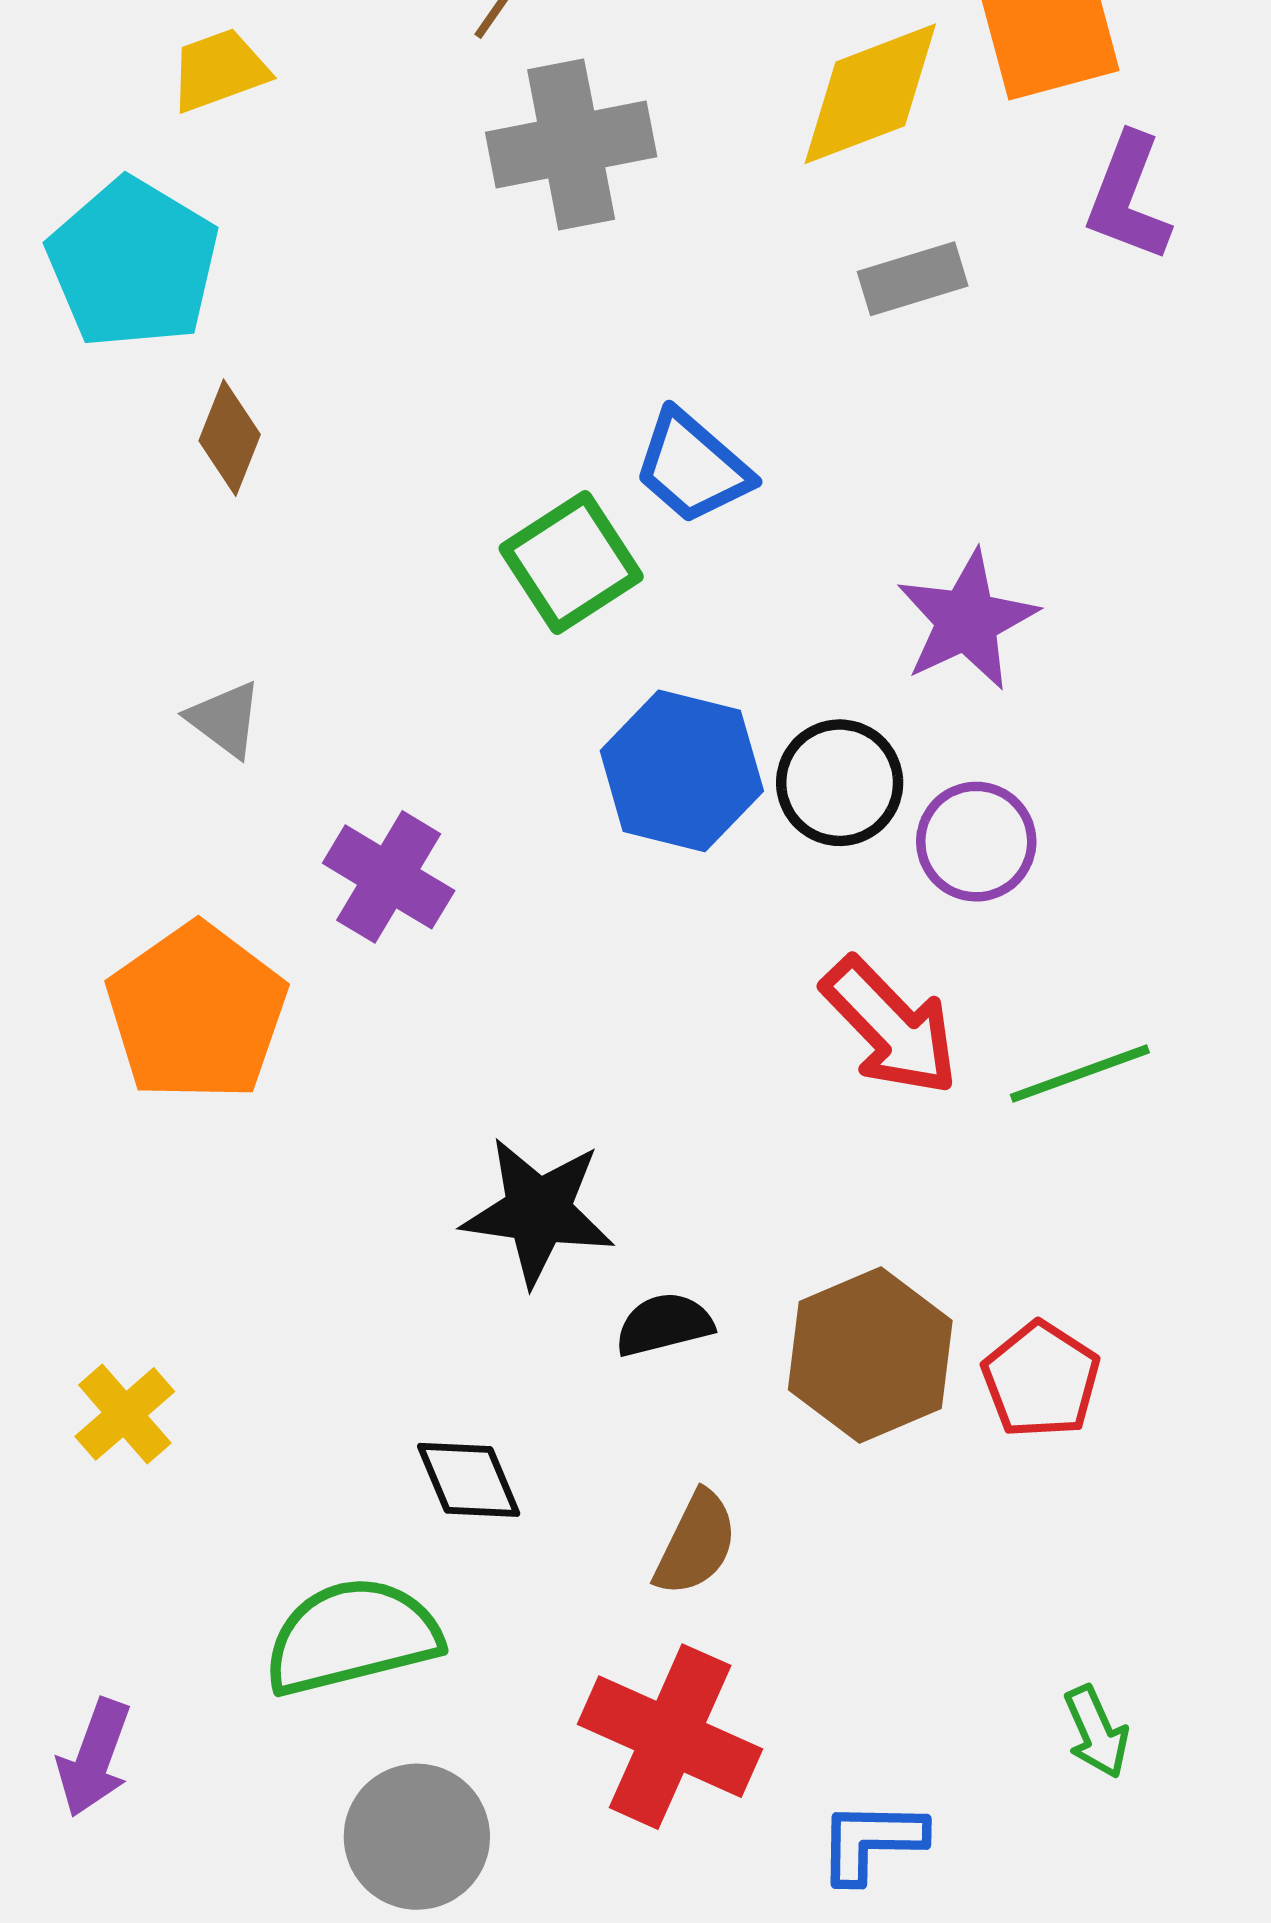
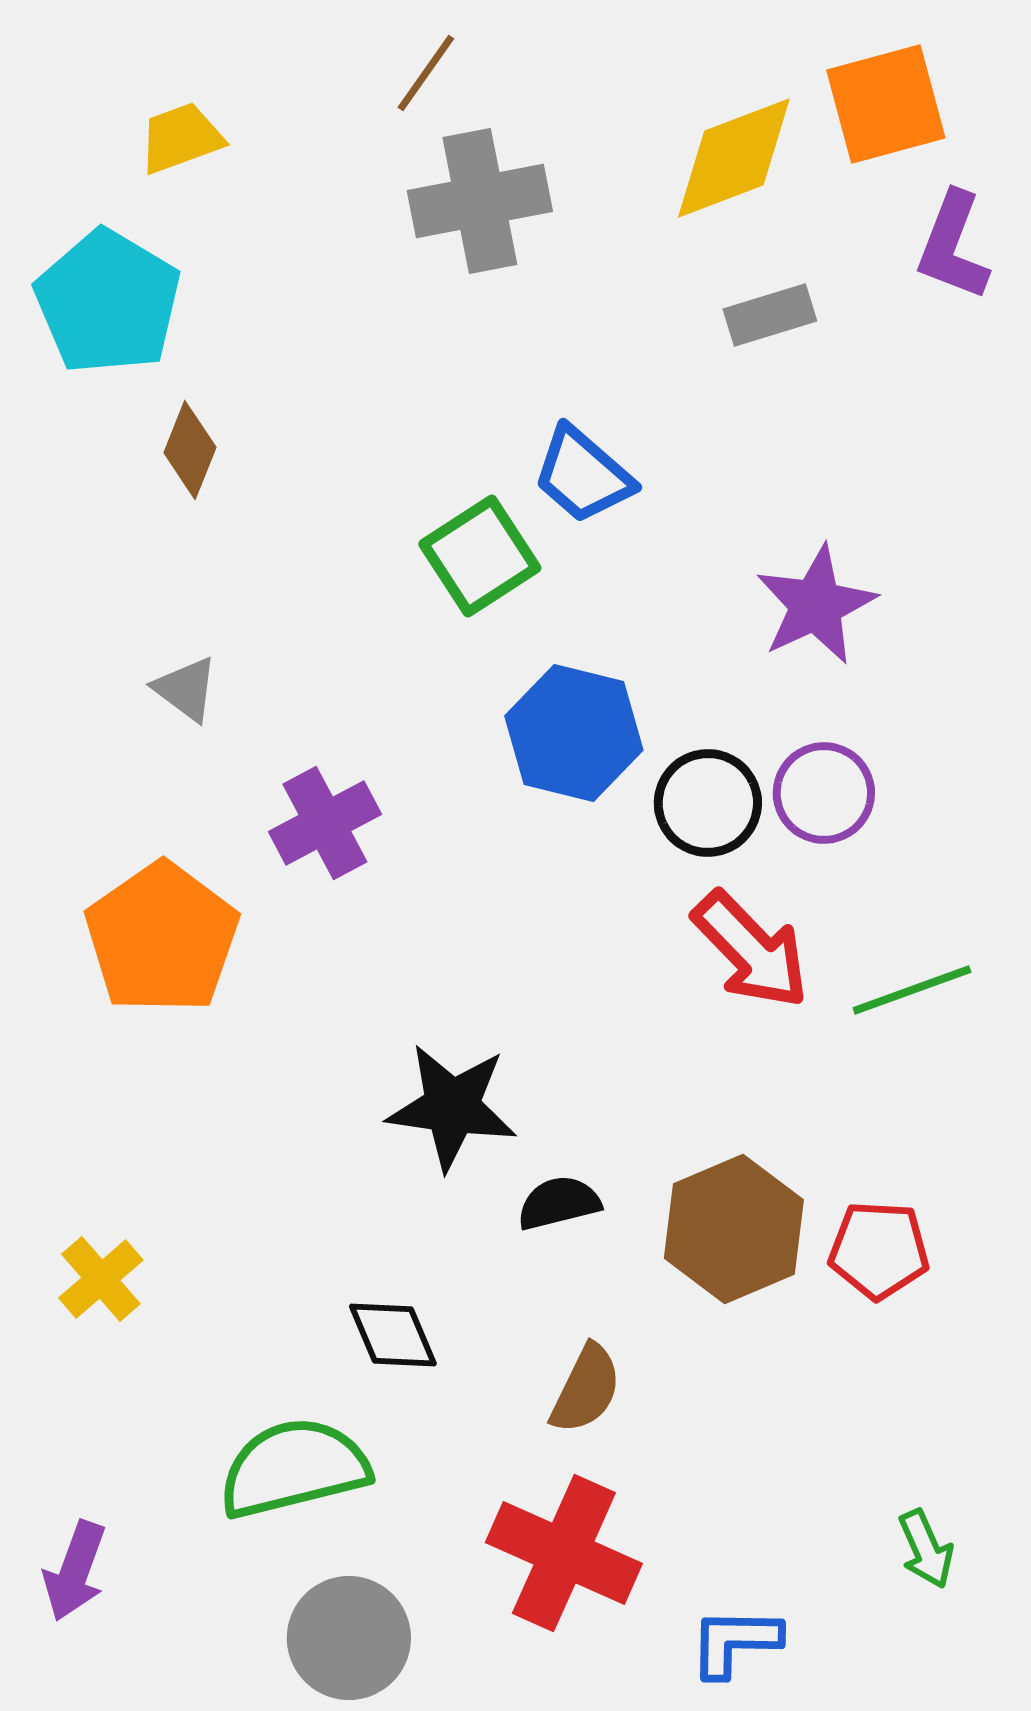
black circle: (840, 783) -> (708, 803), moved
purple cross: (389, 877) -> (325, 823), turned 31
red pentagon: (1041, 1380) -> (879, 1250), turned -30

